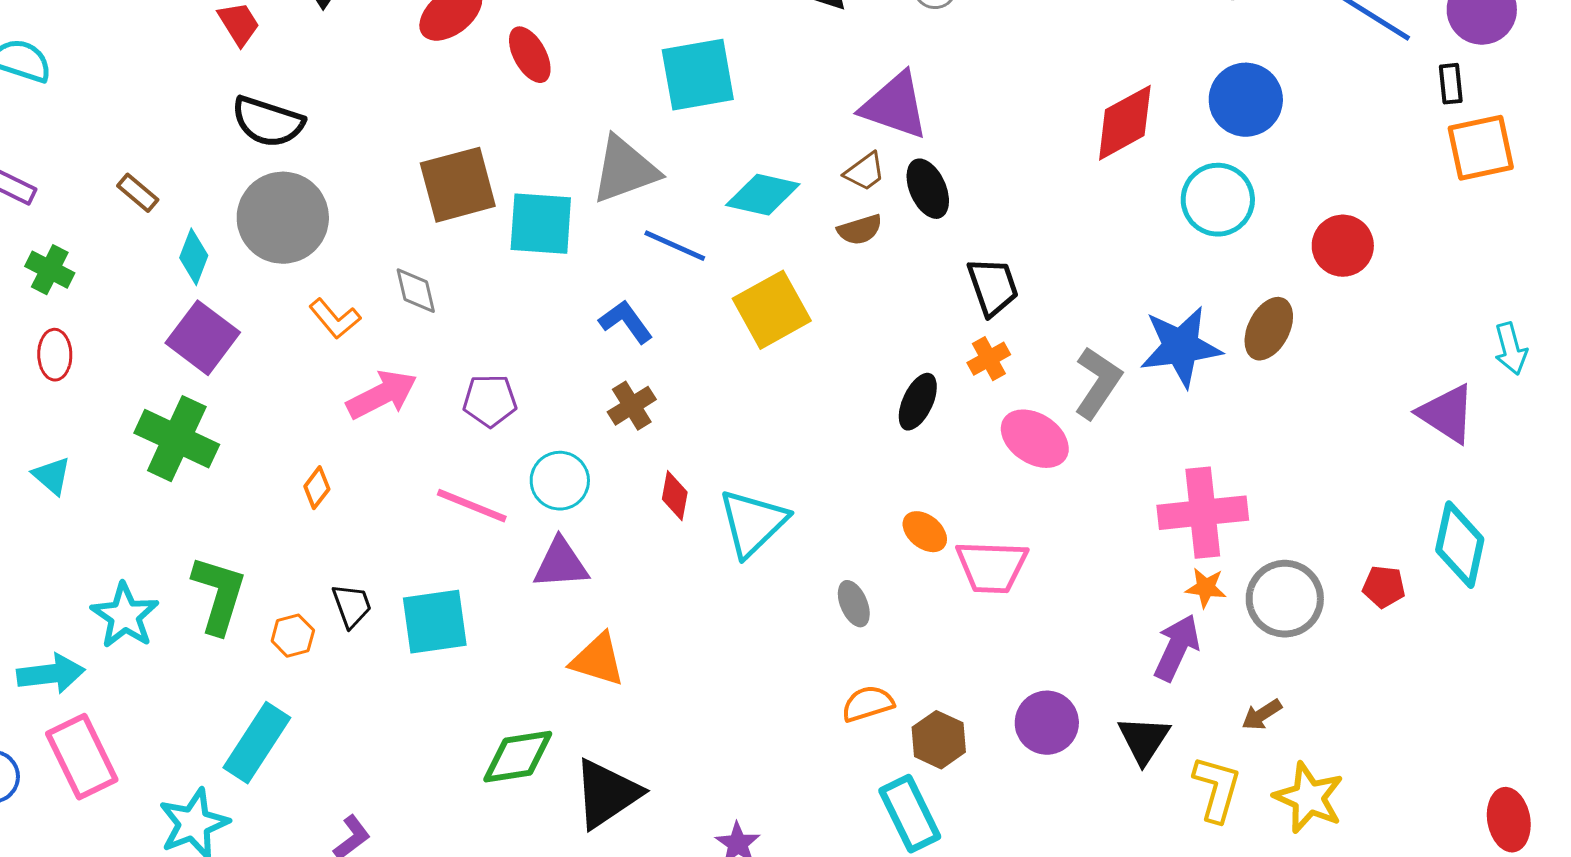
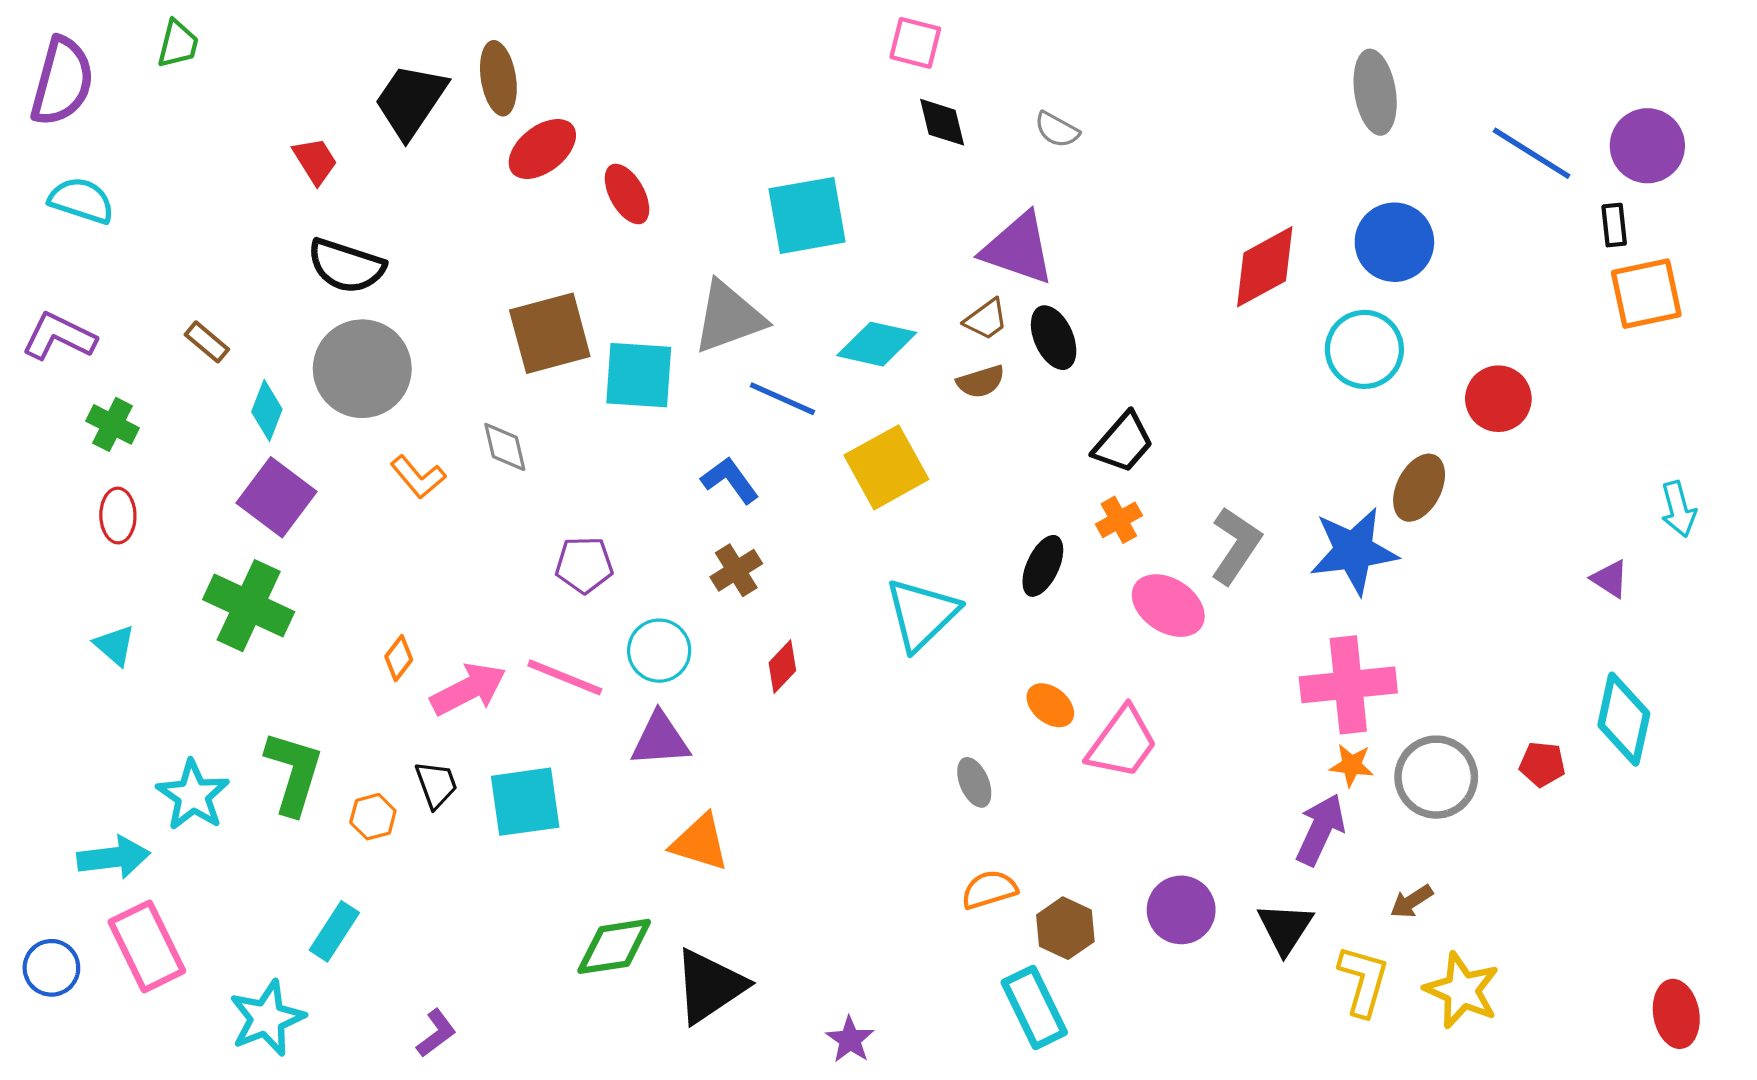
black trapezoid: (993, 287) -> (1123, 443), turned 60
blue star: (1181, 347) -> (1354, 551), moved
pink arrow: (382, 395) -> (468, 689), moved
purple triangle: (1447, 414) -> (1610, 579), size x0.6
red diamond: (675, 496) -> (782, 667), turned 33
cyan triangle: (753, 523) -> (922, 614), moved
pink trapezoid: (992, 567) -> (1122, 743), turned -56
cyan rectangle: (257, 743) -> (334, 931), size x0.7

